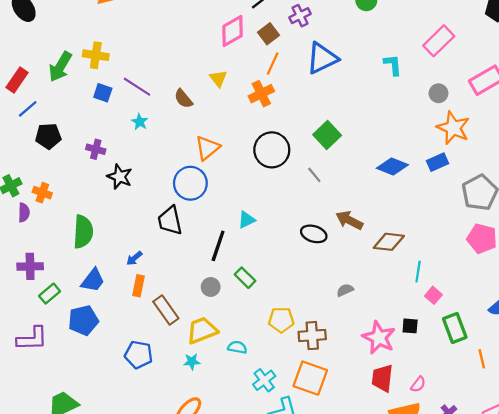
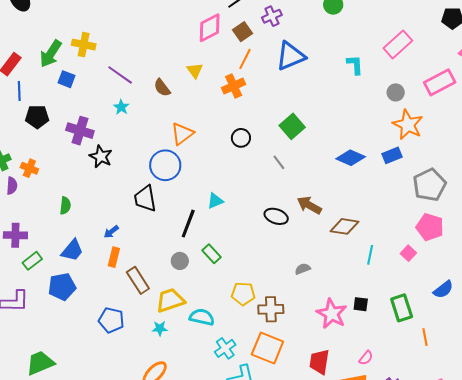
blue square: (103, 93) -> (67, 79), moved
blue line: (28, 109) -> (19, 91), turned -54
purple cross: (96, 149) -> (80, 131), size x1.5
black circle: (272, 150) -> (241, 138), size x0.6
green semicircle: (83, 232) -> (65, 206), size x0.6
pink square: (433, 295) -> (408, 253), moved
cyan semicircle: (237, 347) -> (202, 317), size x1.4
red trapezoid: (382, 378) -> (319, 362), moved

